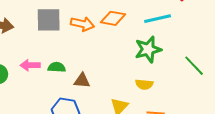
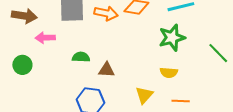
pink arrow: (30, 65) -> (45, 38), moved

